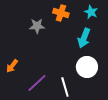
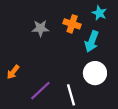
orange cross: (61, 13) -> (72, 24), moved

